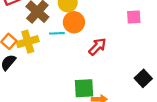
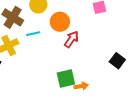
orange circle: (74, 22) -> (60, 22), moved

